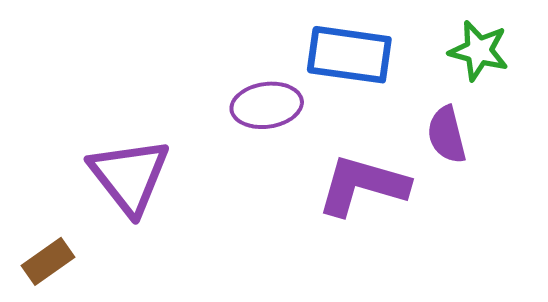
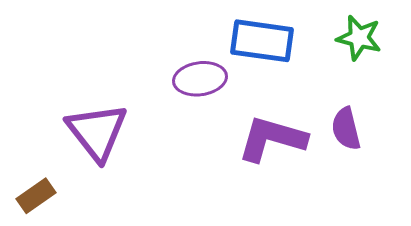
purple semicircle: (447, 135) -> (346, 129), moved

